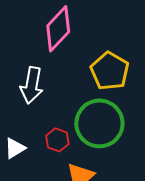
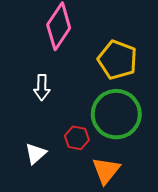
white arrow: (32, 85) -> (42, 87), size x0.7

